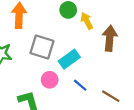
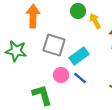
blue line: (80, 85) -> (80, 78), moved

